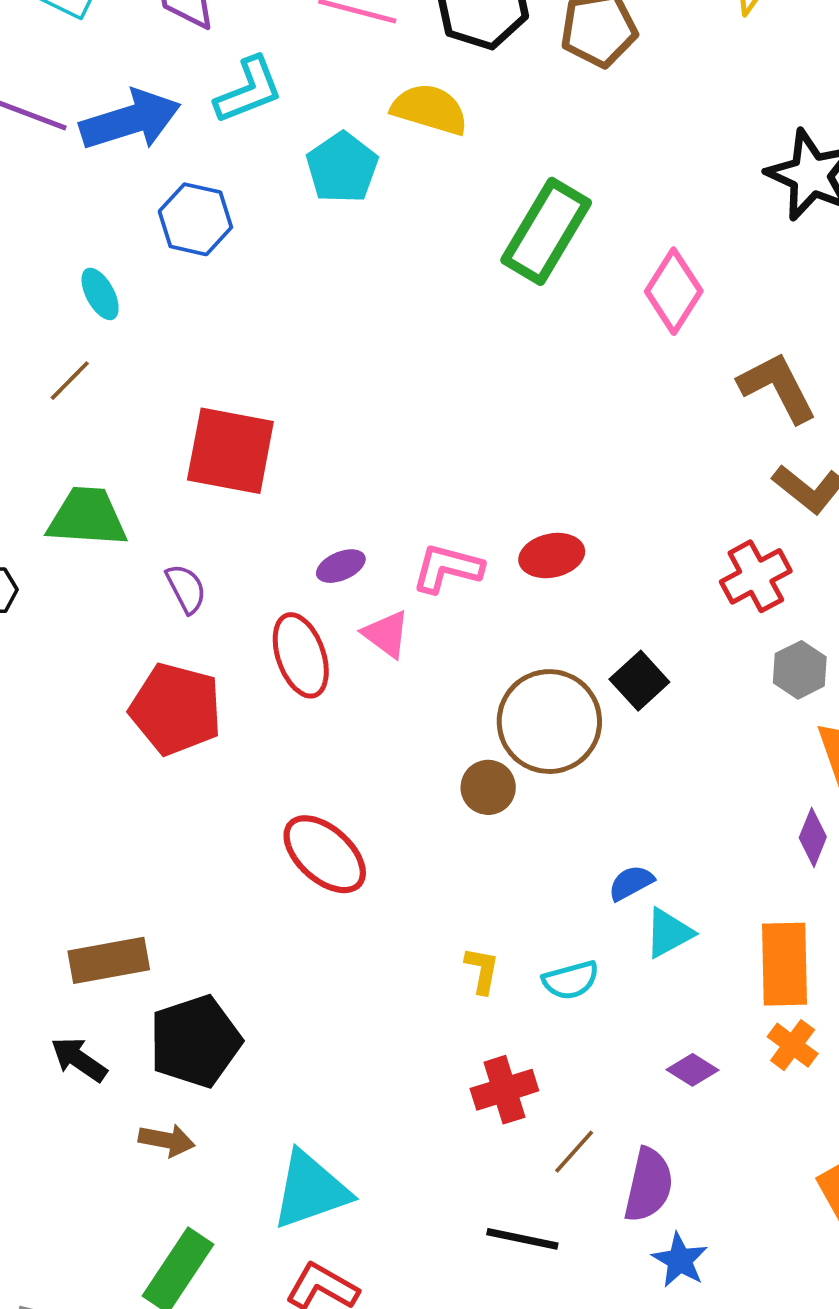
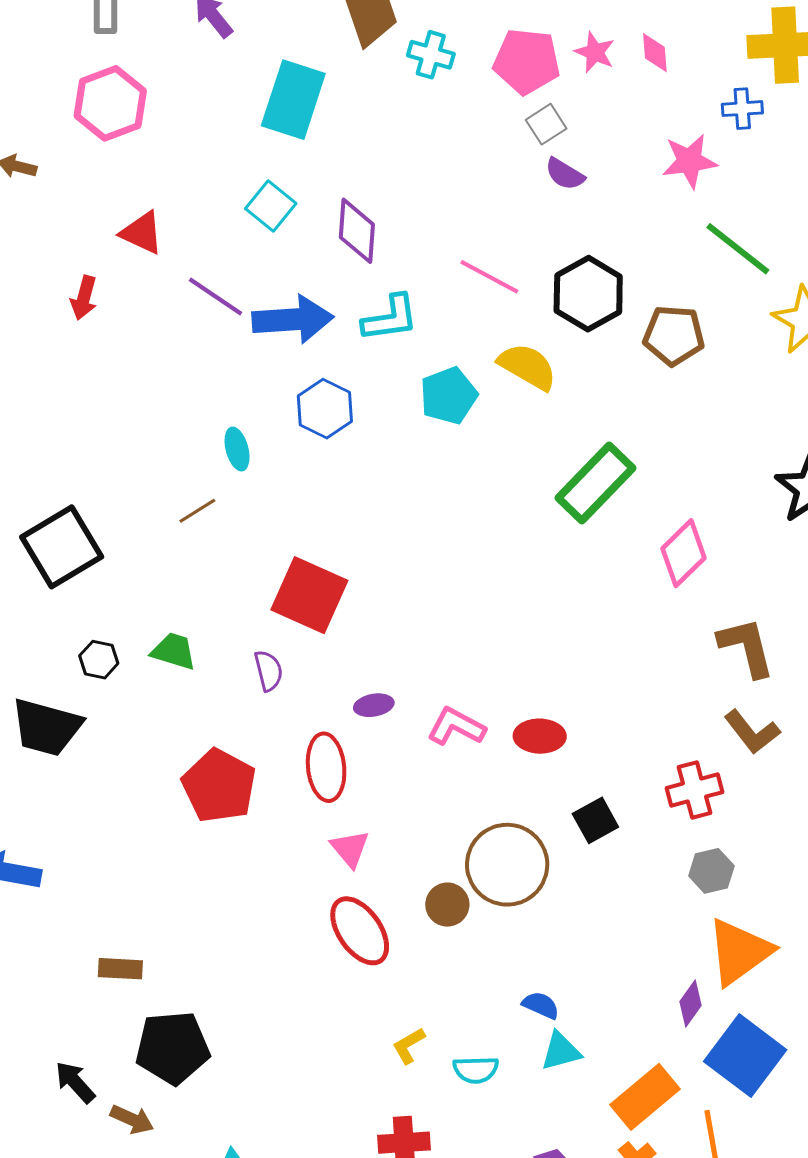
green trapezoid: (87, 517) -> (174, 651), moved, size x0.7
purple semicircle: (186, 589) -> (268, 671), moved
pink triangle: (386, 634) -> (350, 849), moved
black square: (639, 681) -> (595, 820), moved
red ellipse: (325, 854) -> (360, 931), moved
blue semicircle: (631, 883) -> (541, 1005), turned 39
brown rectangle: (109, 960) -> (120, 969), size x0.7
orange rectangle: (785, 964) -> (645, 1097), turned 38
yellow L-shape: (482, 970) -> (409, 1046), turned -144
black arrow: (79, 1059) -> (75, 1082), moved

